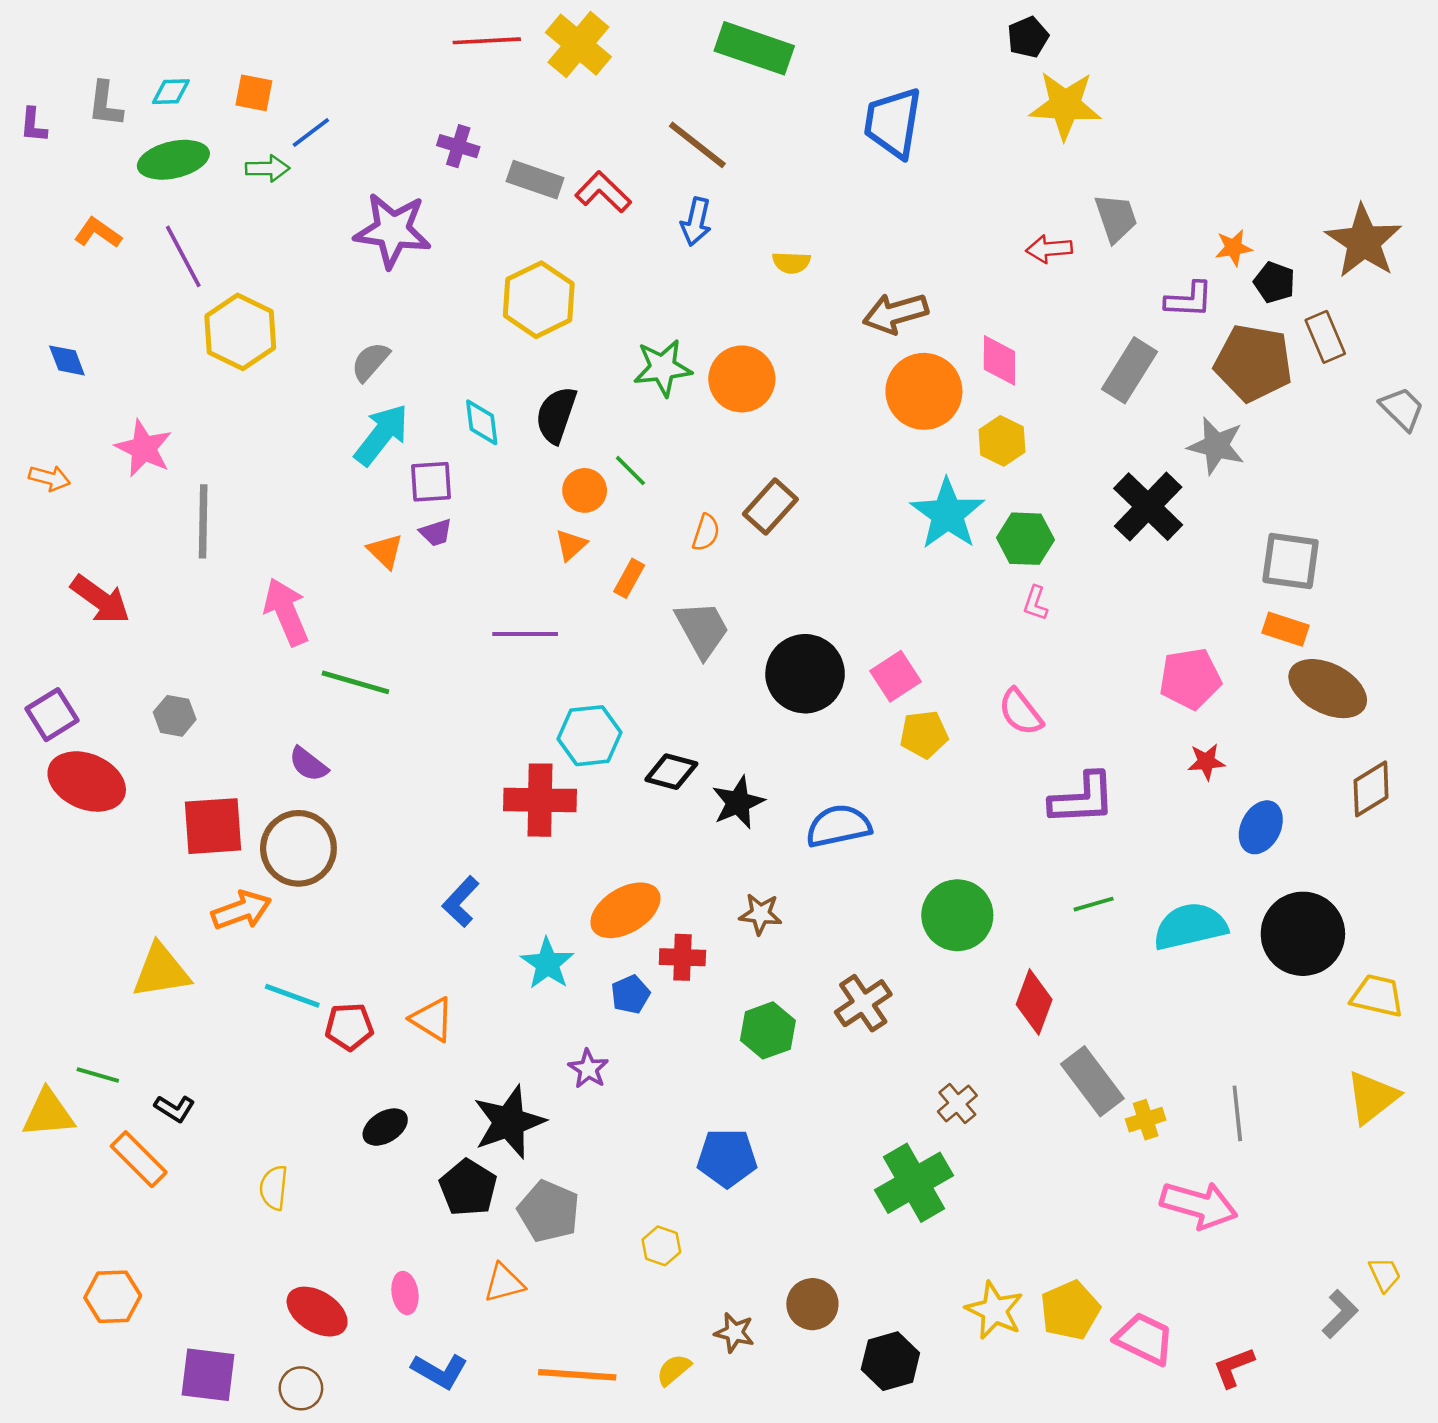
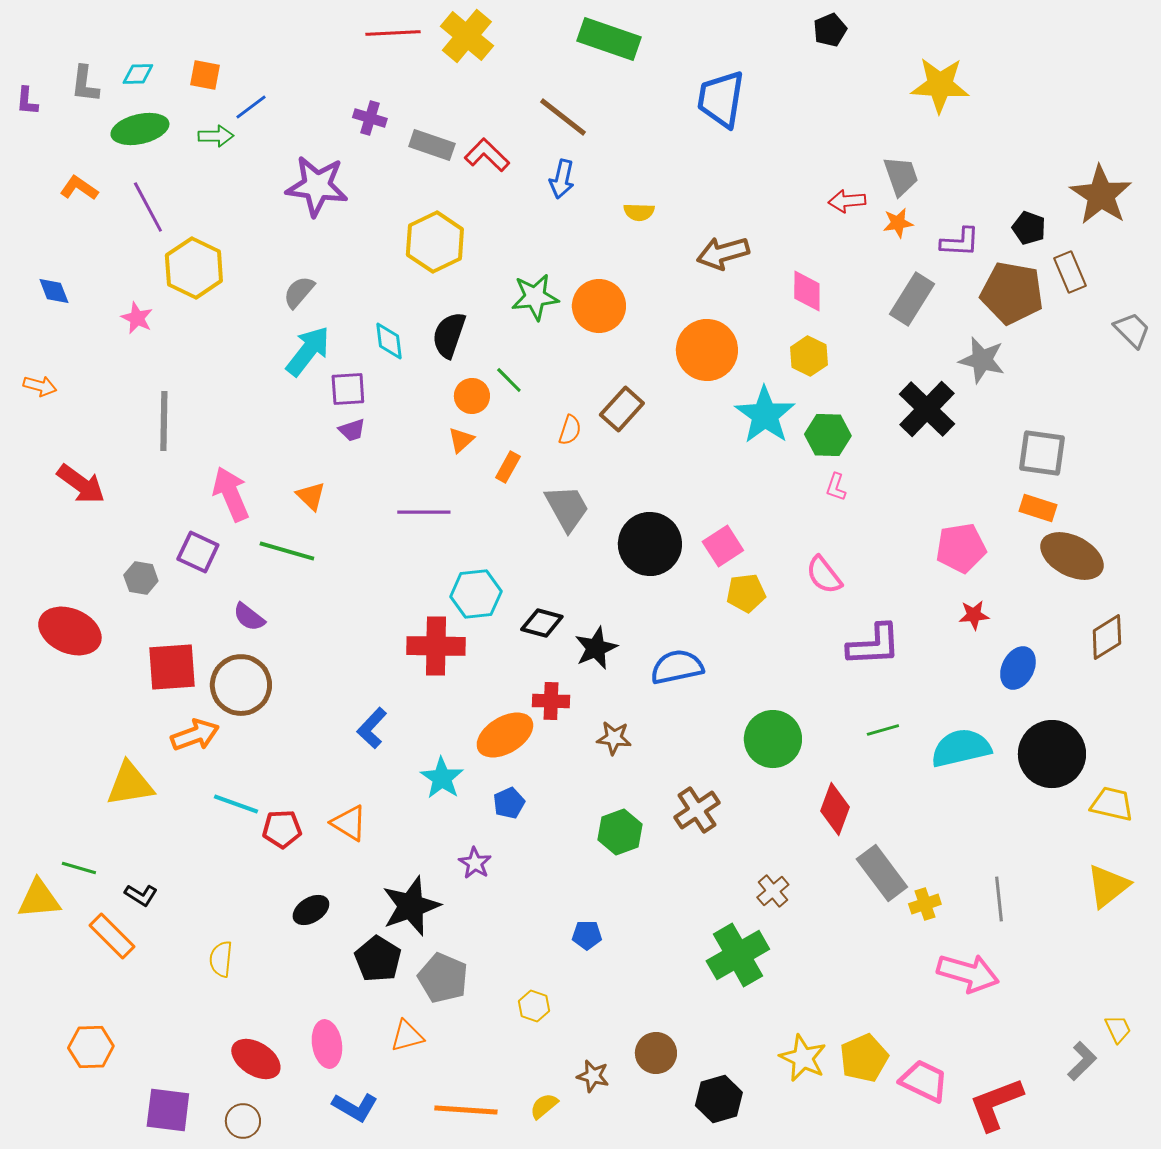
yellow star: (1065, 105) -> (940, 85), moved
orange star: (1234, 248) -> (898, 223), moved
orange circle: (924, 391) -> (707, 350), moved
pink star: (144, 448) -> (137, 318), moved, size x0.7
orange triangle: (385, 551) -> (311, 496), moved
purple square: (52, 715) -> (198, 552), moved, turned -33
red cross: (682, 957) -> (551, 701), moved
blue pentagon: (727, 1158) -> (587, 935), size x0.6
pink ellipse: (405, 1293) -> (327, 1044), size x1.4
red L-shape: (1234, 1367) -> (996, 1104), size x1.6

